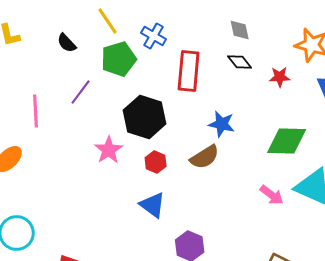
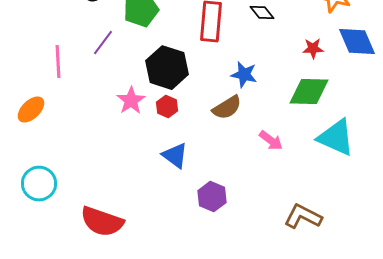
red star: (280, 77) -> (313, 49), moved
red hexagon: (156, 162) -> (167, 107), moved
pink arrow: (272, 195) -> (271, 141), moved

